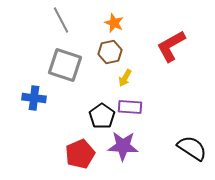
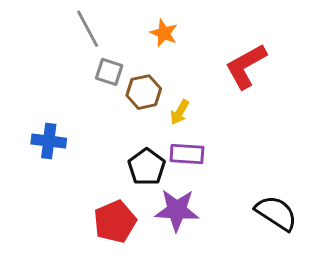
brown hexagon: (110, 52) -> (144, 92), moved
gray square: (65, 65) -> (109, 72), moved, size x0.6

